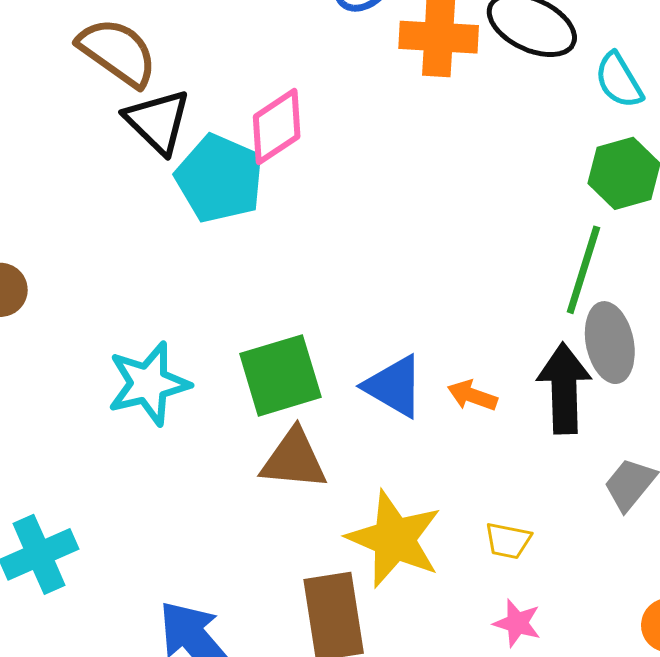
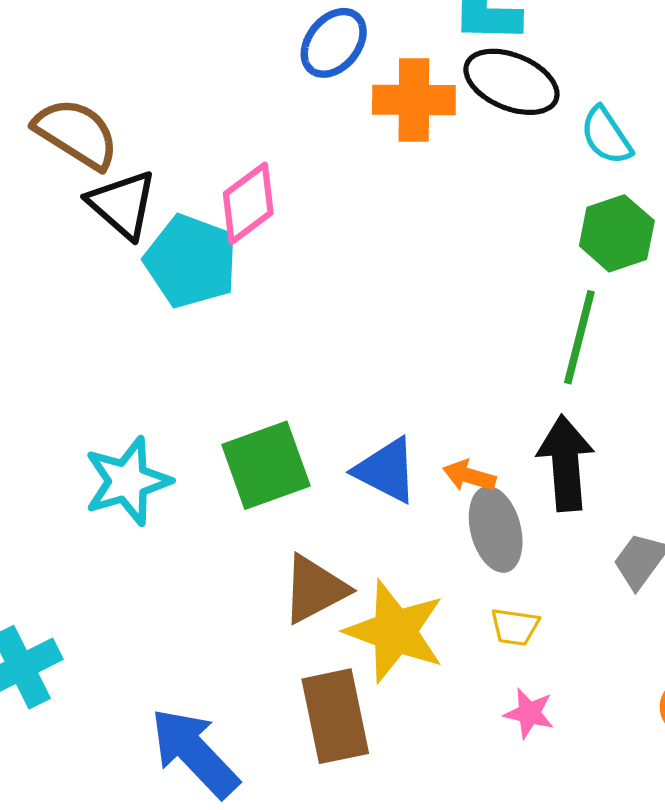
gray ellipse: (610, 343) -> (496, 529), moved
brown triangle: (294, 460) -> (315, 589), moved, turned -30

